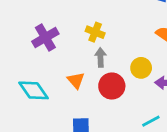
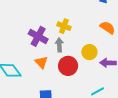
yellow cross: (95, 32) -> (64, 26), moved
purple cross: (45, 38) -> (38, 36), moved, turned -30

